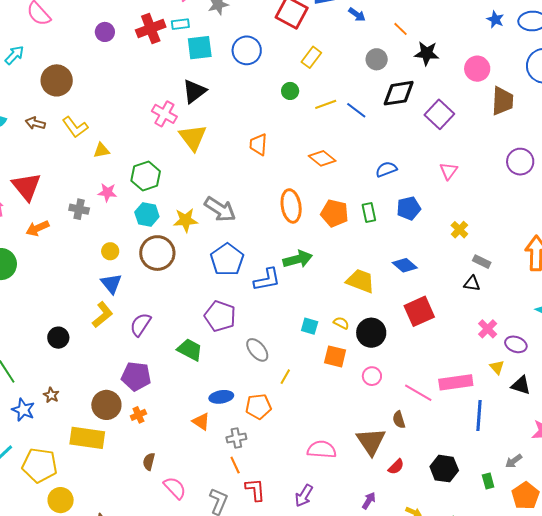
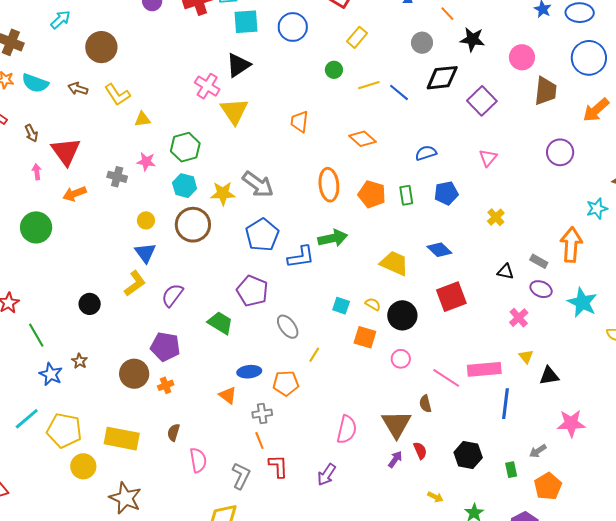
gray rectangle: (482, 262) -> (539, 261), moved
purple ellipse: (516, 344) -> (541, 289), moved
black triangle: (521, 385) -> (549, 376), turned -30
yellow rectangle: (87, 438) -> (122, 439), moved
pink semicircle: (322, 449) -> (347, 429), turned 96
red semicircle: (396, 467) -> (420, 451), turned -72
pink semicircle: (175, 488) -> (198, 460), turned 30
purple arrow: (369, 501) -> (395, 459), moved

